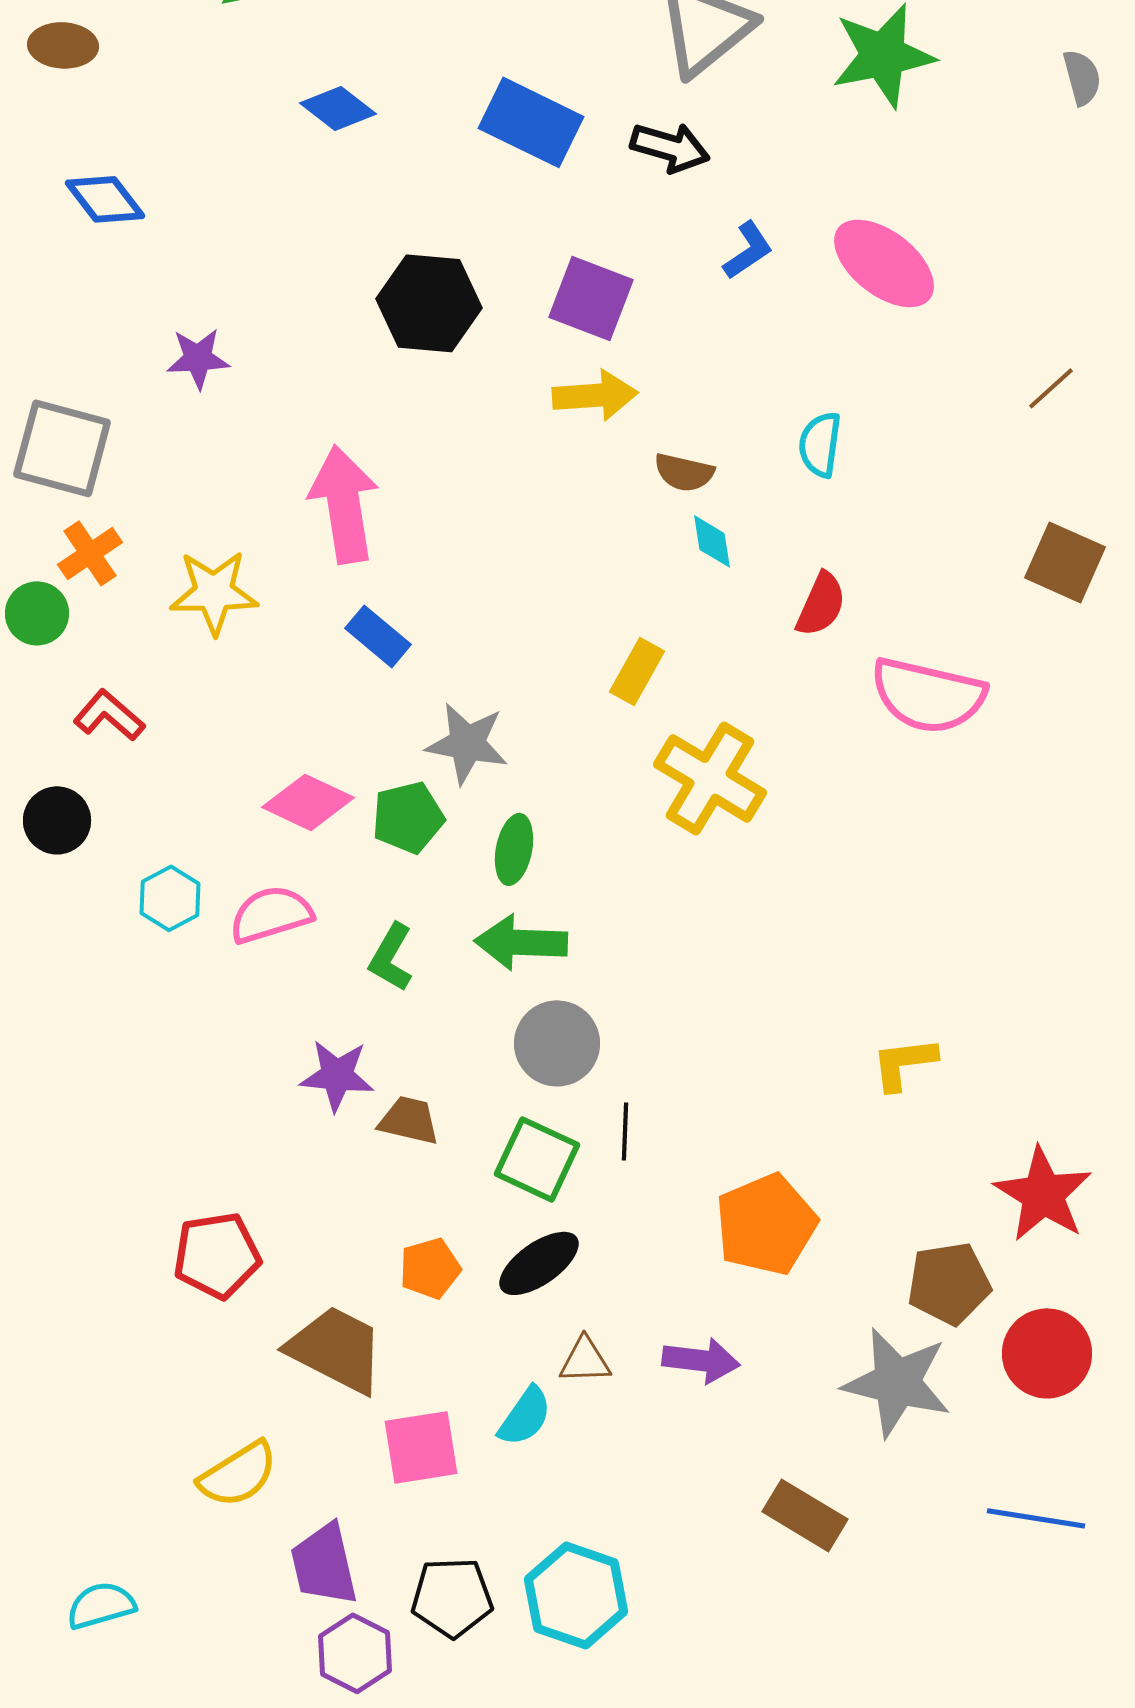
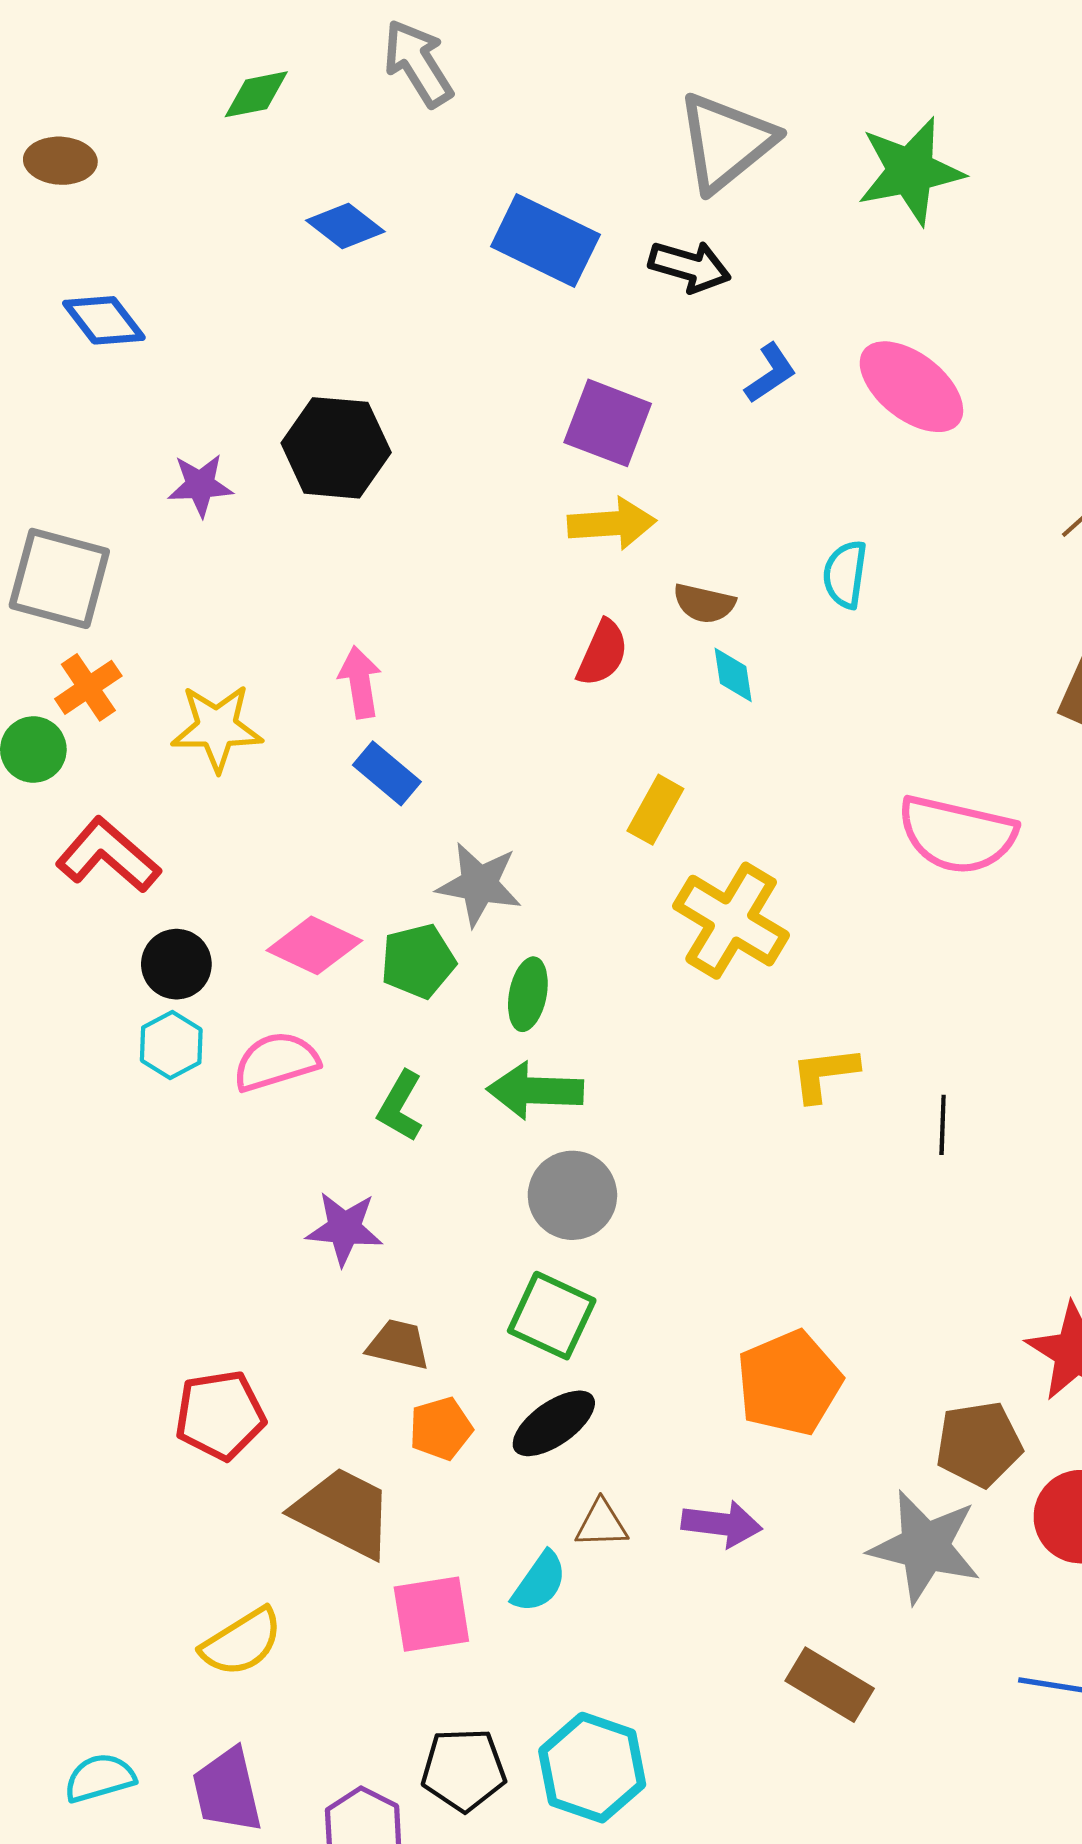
black hexagon: (429, 303) -> (336, 448), moved
pink arrow: (344, 504) -> (360, 682), moved, size x0.6
red semicircle: (821, 604) -> (603, 653), moved
red L-shape: (109, 715) -> (108, 855), size x1.4
black circle: (57, 820) -> (176, 964), moved
yellow L-shape: (904, 1063) -> (824, 1074), moved
brown trapezoid: (409, 1120) -> (398, 1345), moved
black line: (625, 1131) -> (943, 1125), moved
purple trapezoid: (324, 1564) -> (227, 1790), moved

